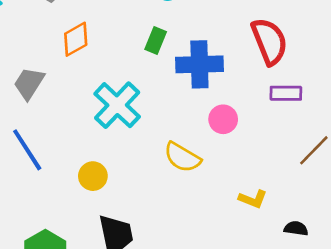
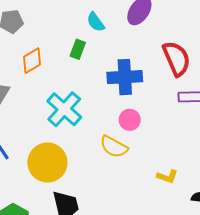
green rectangle: (156, 41) -> (78, 49), moved
pink circle: (223, 119) -> (130, 120), moved
yellow circle: (93, 176) -> (47, 162), size x1.8

